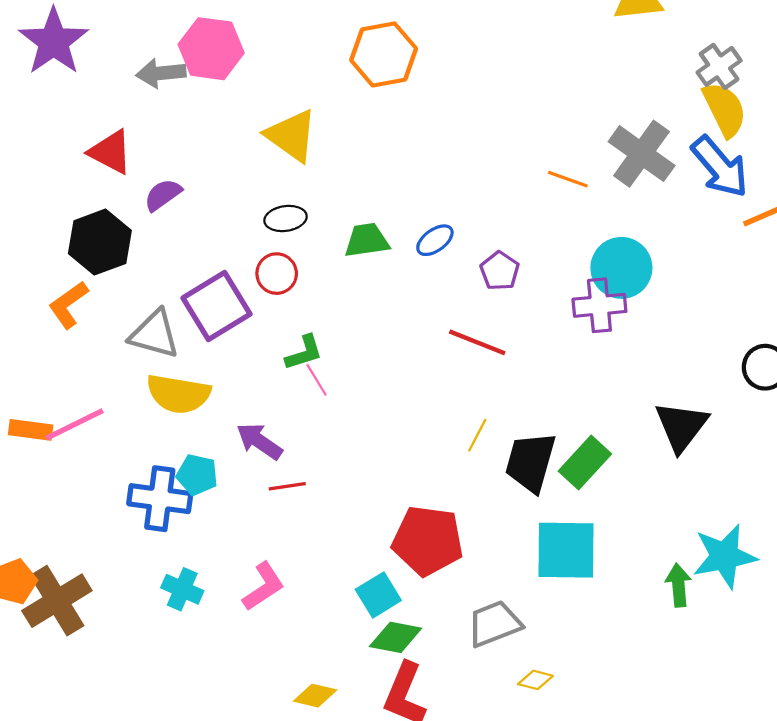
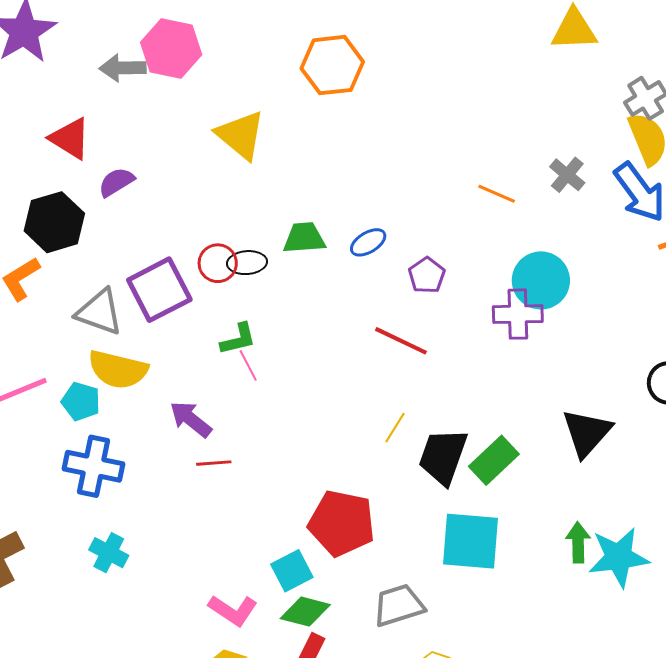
gray cross: (642, 154) -> (567, 175), size x0.6
black ellipse: (286, 218) -> (247, 263), moved
cyan pentagon: (197, 475) -> (81, 401), moved
green arrow: (678, 585) -> (578, 542), moved
pink L-shape: (263, 587) -> (233, 610), moved, turned 63

